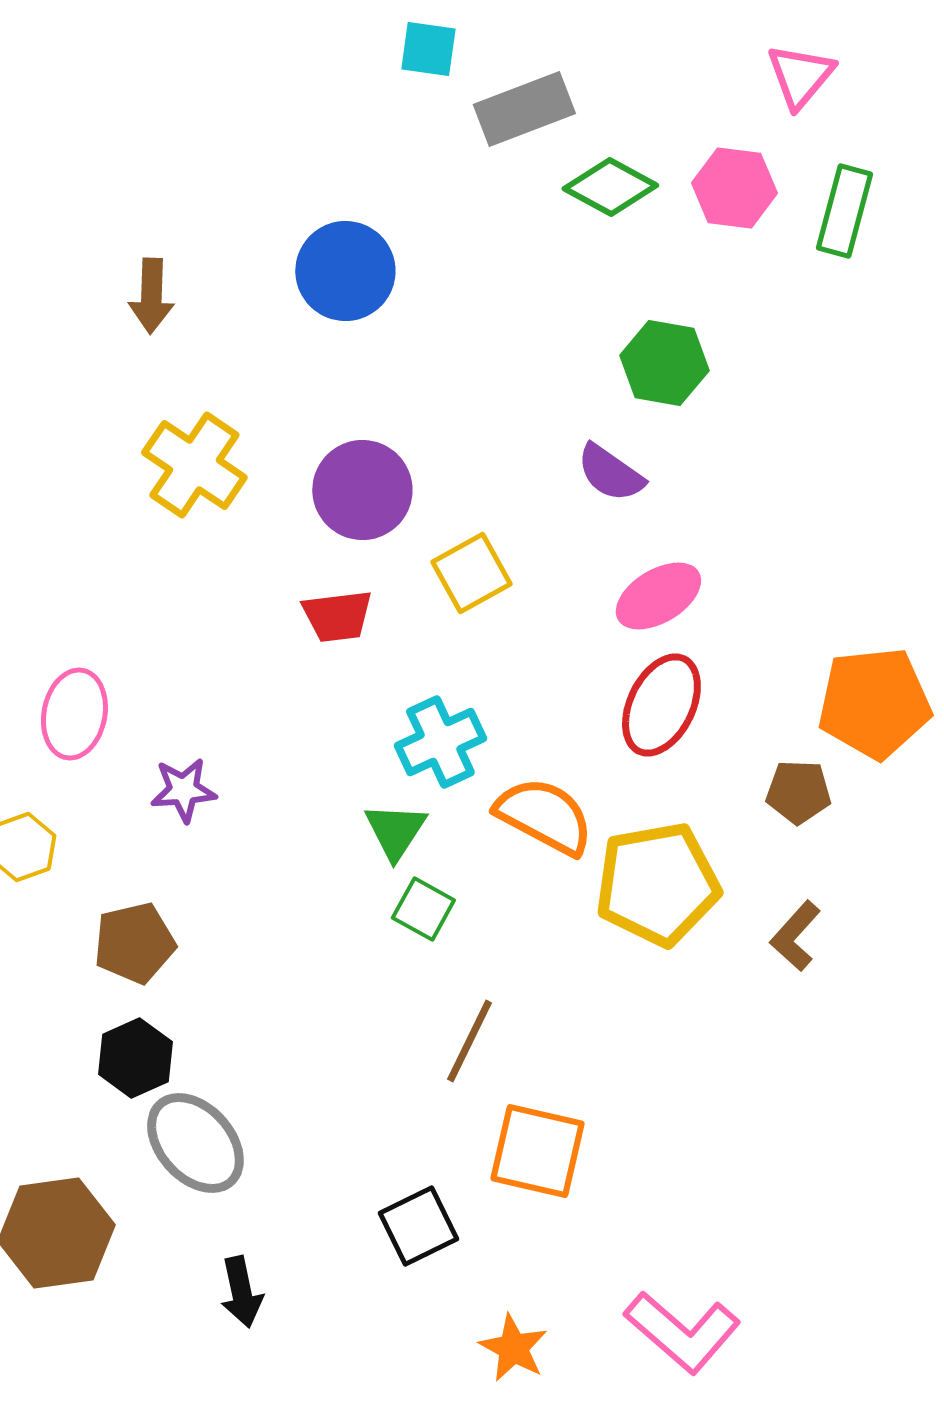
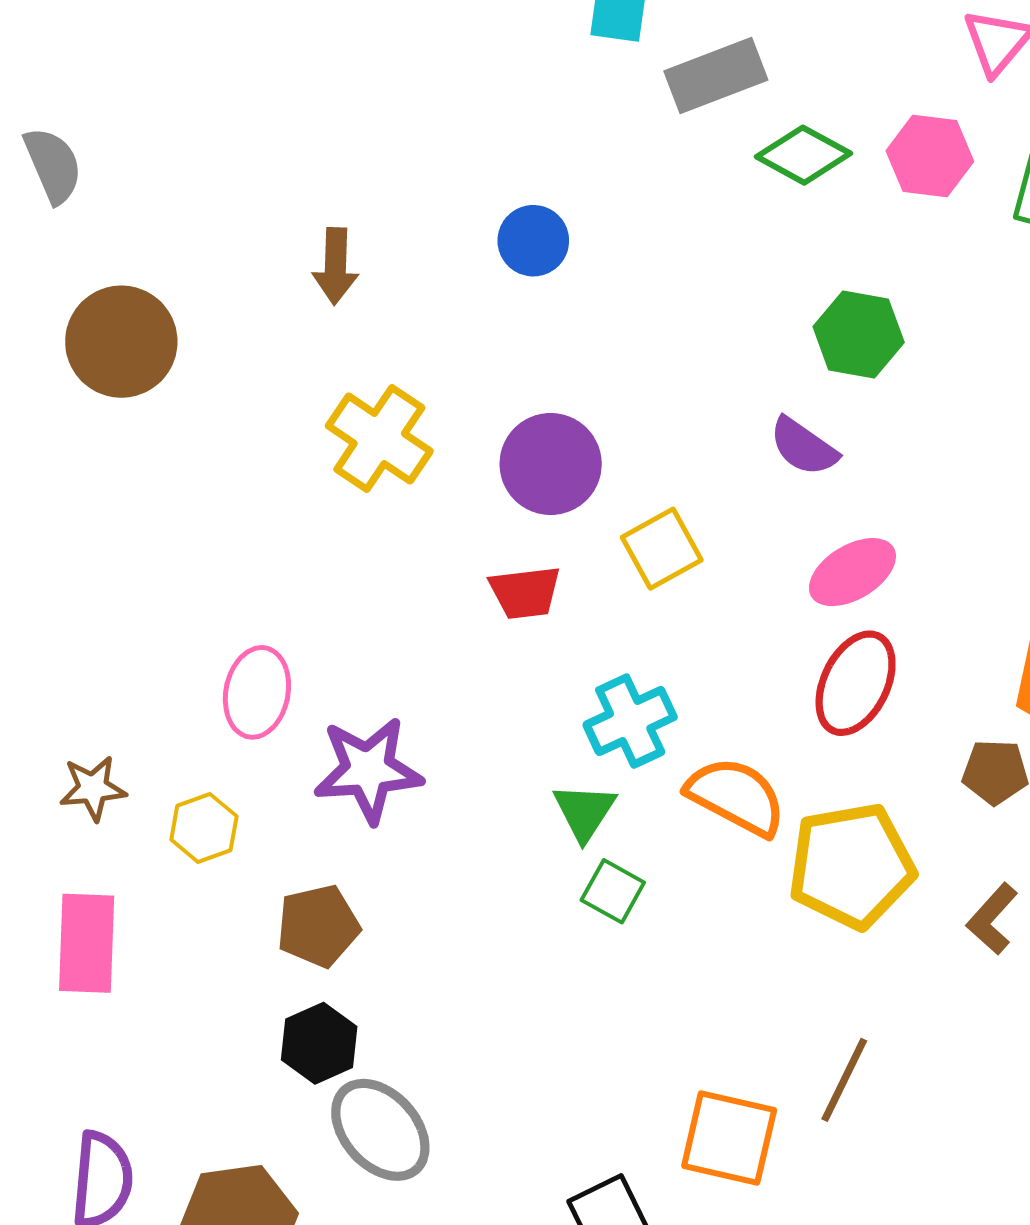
blue circle: (345, 271) -> (533, 241), size x0.7
purple star: (183, 790) -> (368, 770), size x1.6
brown line: (469, 1041) -> (844, 1080), moved

